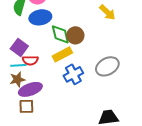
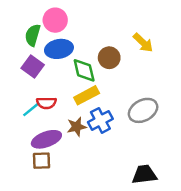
brown circle: (75, 35) -> (109, 58), moved
purple square: (19, 47) -> (33, 67), moved
cyan line: (18, 65) -> (31, 109), turned -35
brown star: (17, 79) -> (77, 127), moved

